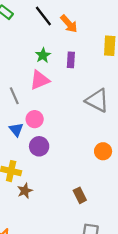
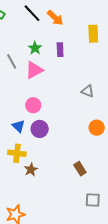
gray line: (14, 96) -> (12, 61), moved
gray triangle: (97, 100) -> (87, 91), moved, size x0.6
blue triangle: (16, 130) -> (18, 126), moved

